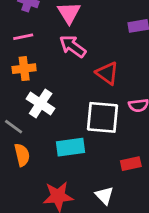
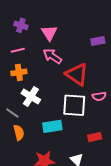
red triangle: (107, 73) -> (77, 74), size x1.4

